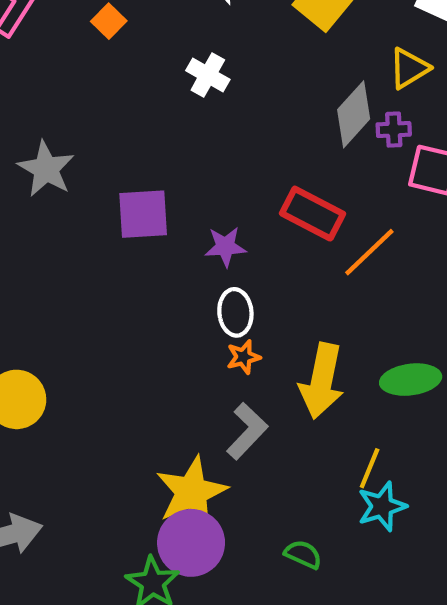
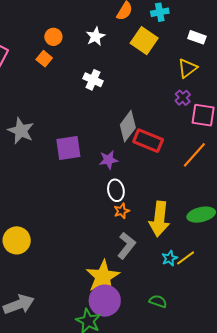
gray diamond: (354, 114) -> (128, 126), moved
purple cross: (394, 130) -> (183, 98), turned -35
orange line: (369, 252) -> (194, 155), moved
yellow line: (370, 468) -> (186, 258), turned 36
cyan star: (382, 506) -> (170, 258), moved, size x0.7

